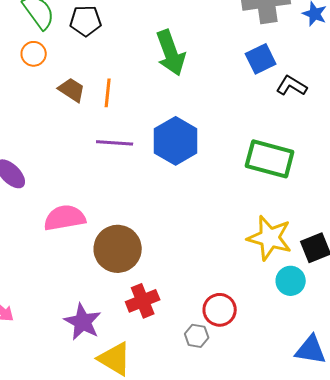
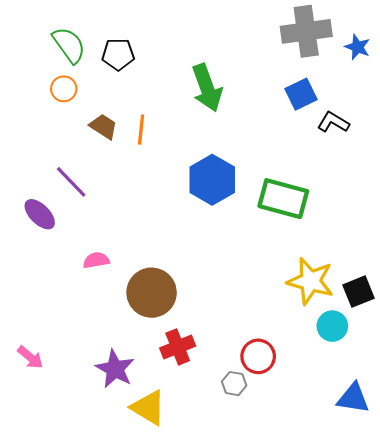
purple line: (115, 143) -> (71, 182), moved, turned 42
green rectangle: (270, 159) -> (283, 199), moved
pink semicircle: (65, 218) -> (96, 260), size x0.6

